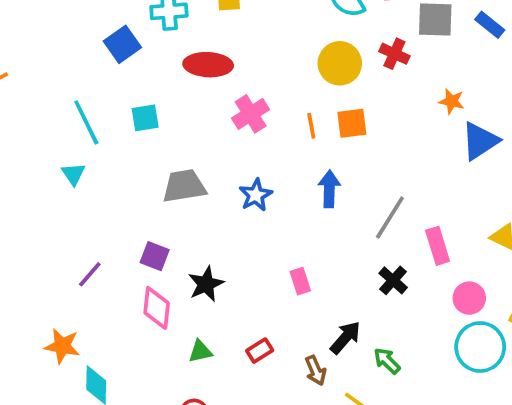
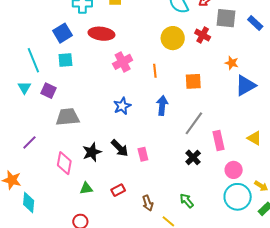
blue square: (122, 44) -> (62, 33), moved
orange square: (352, 123) -> (193, 81), moved
gray trapezoid: (184, 186) -> (68, 117), moved
purple square: (155, 256) -> (49, 91), moved
black arrow: (345, 338) -> (120, 148), moved, turned 90

